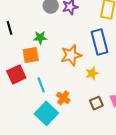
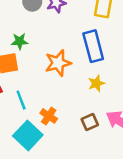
yellow star: (92, 73) -> (96, 83), moved

